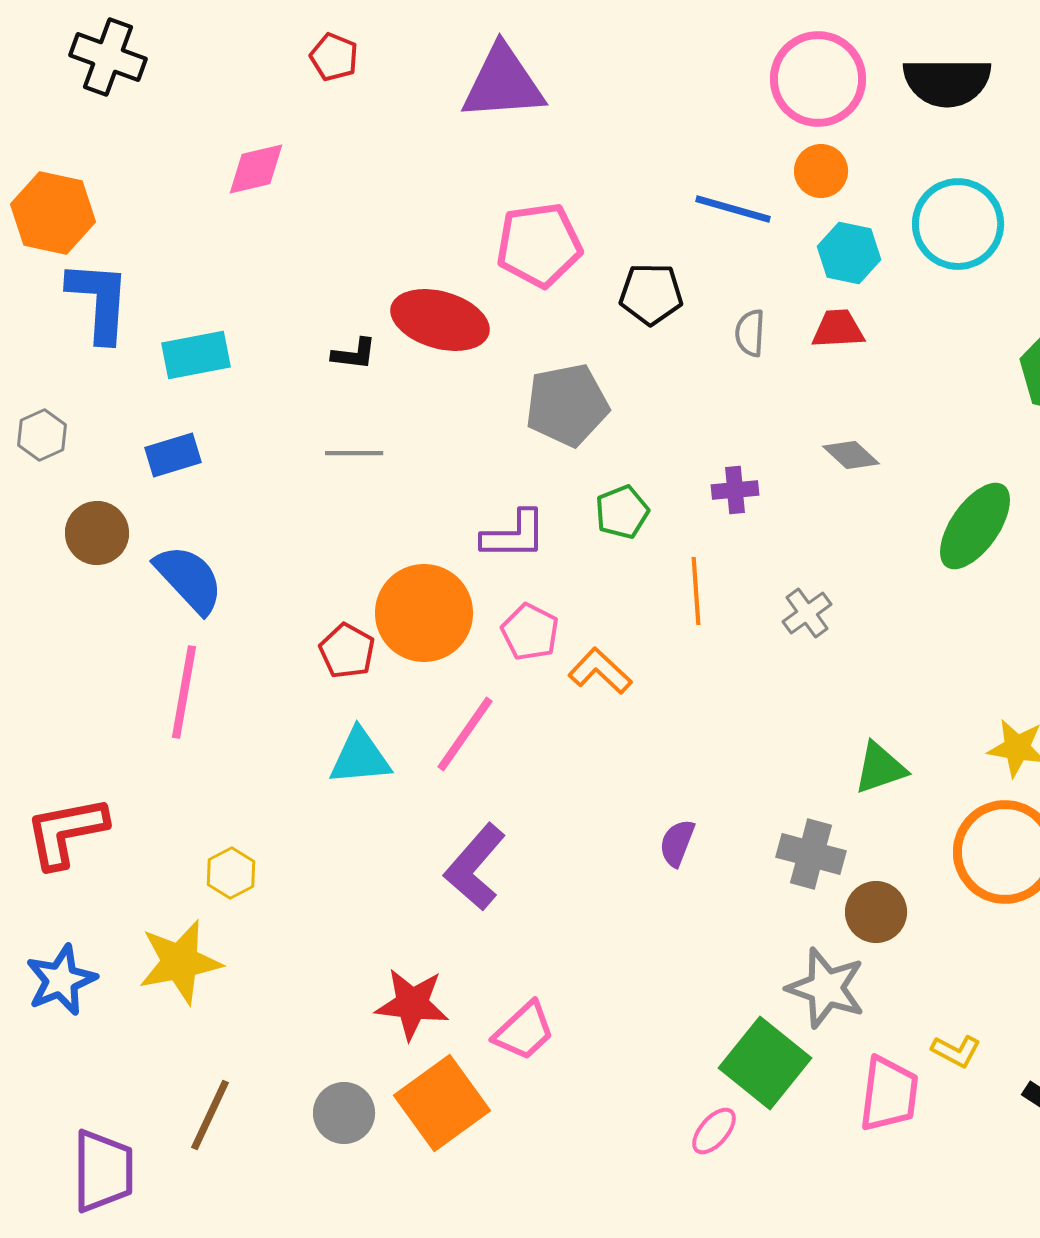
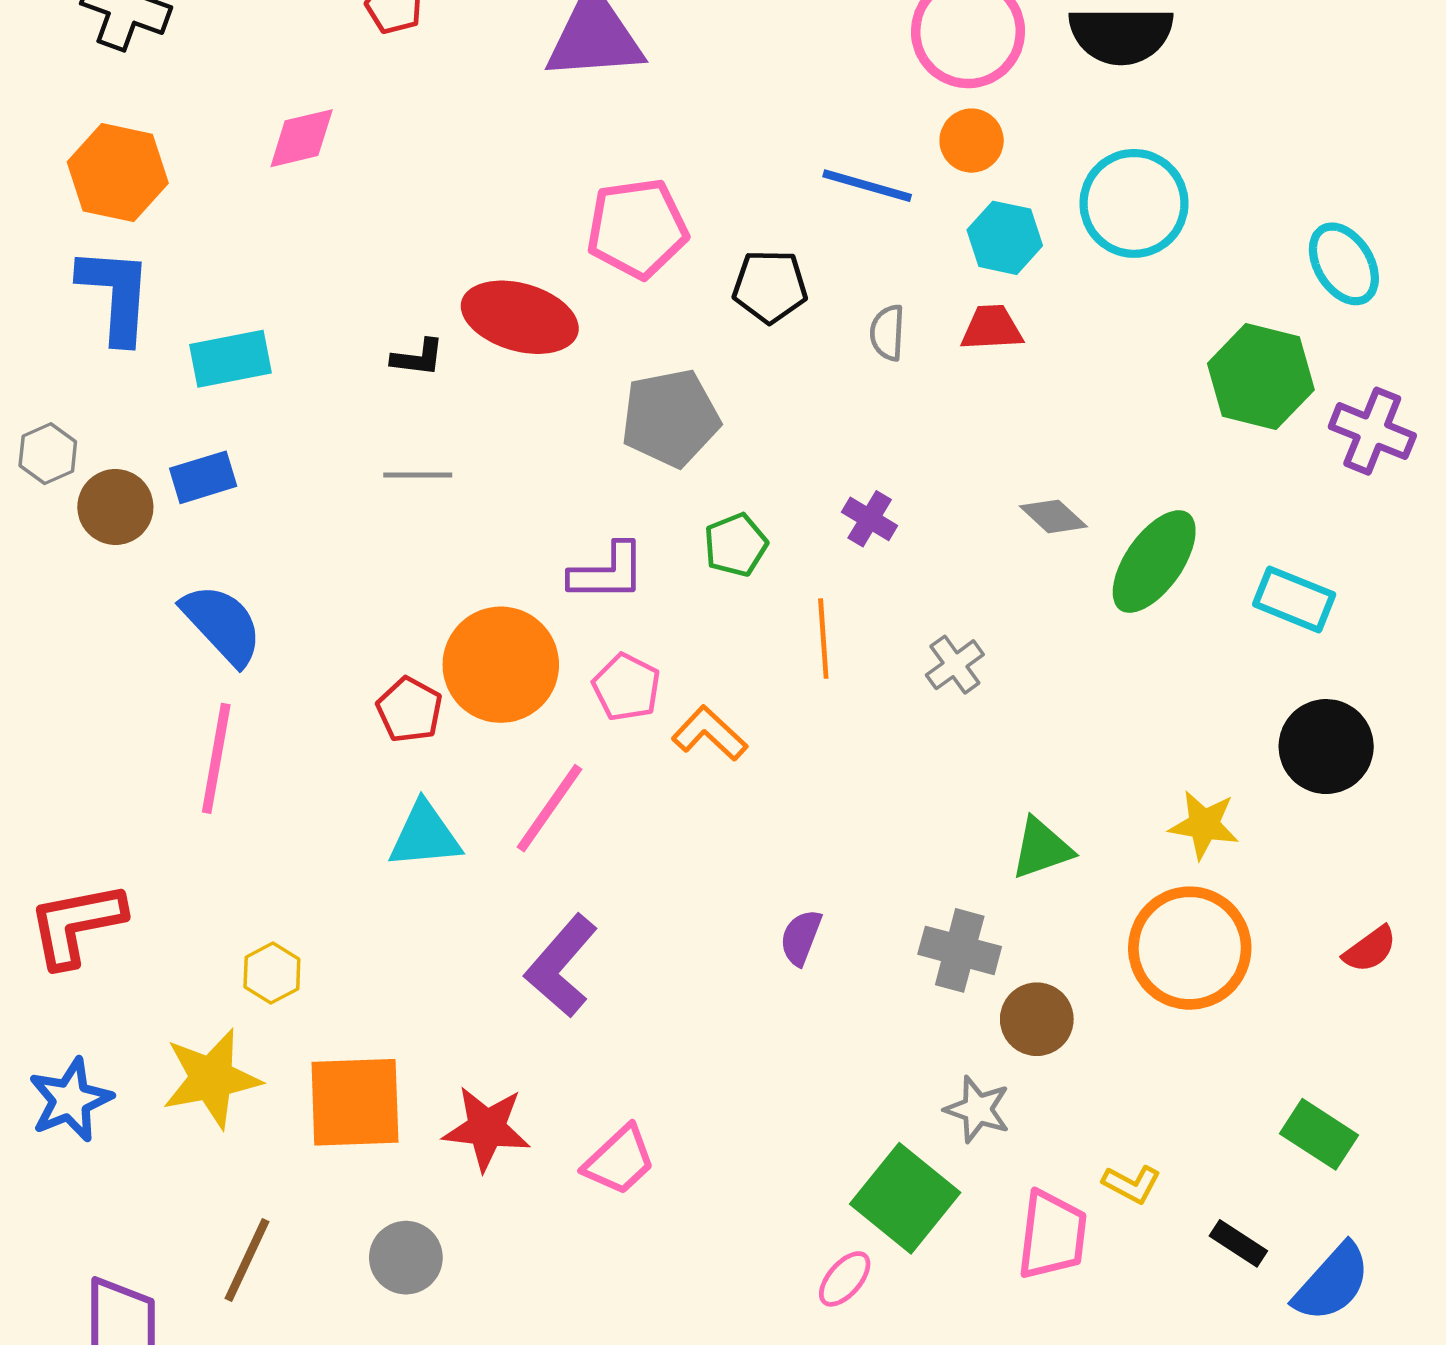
orange hexagon: (53, 213) -> (118, 173), moved
gray diamond: (851, 455) -> (1053, 516), moved
purple cross: (735, 490) -> (870, 519), turned 36
brown circle: (97, 533) -> (115, 507), moved
gray star: (826, 988) -> (977, 1109), size x0.7
orange square: (442, 1103) -> (355, 1102), moved, turned 34

